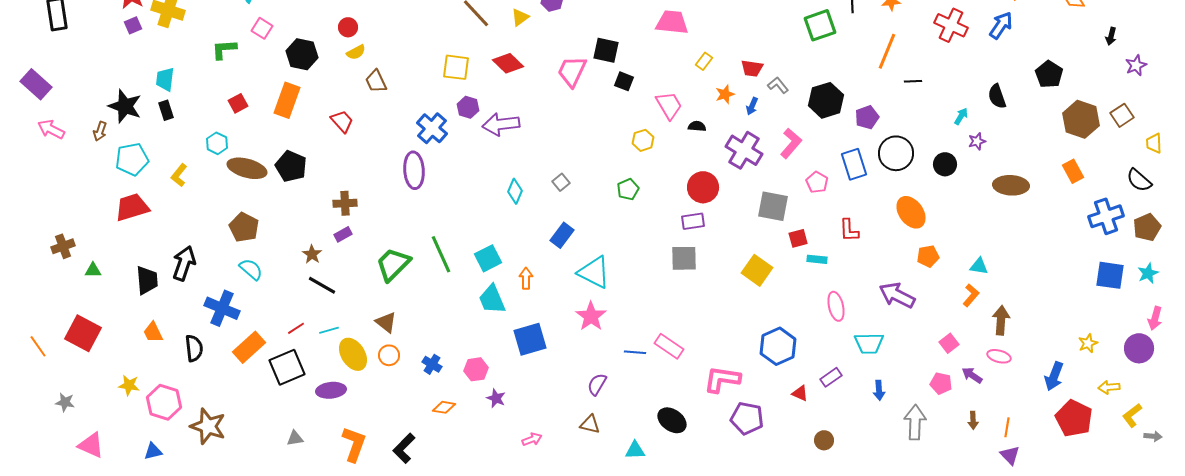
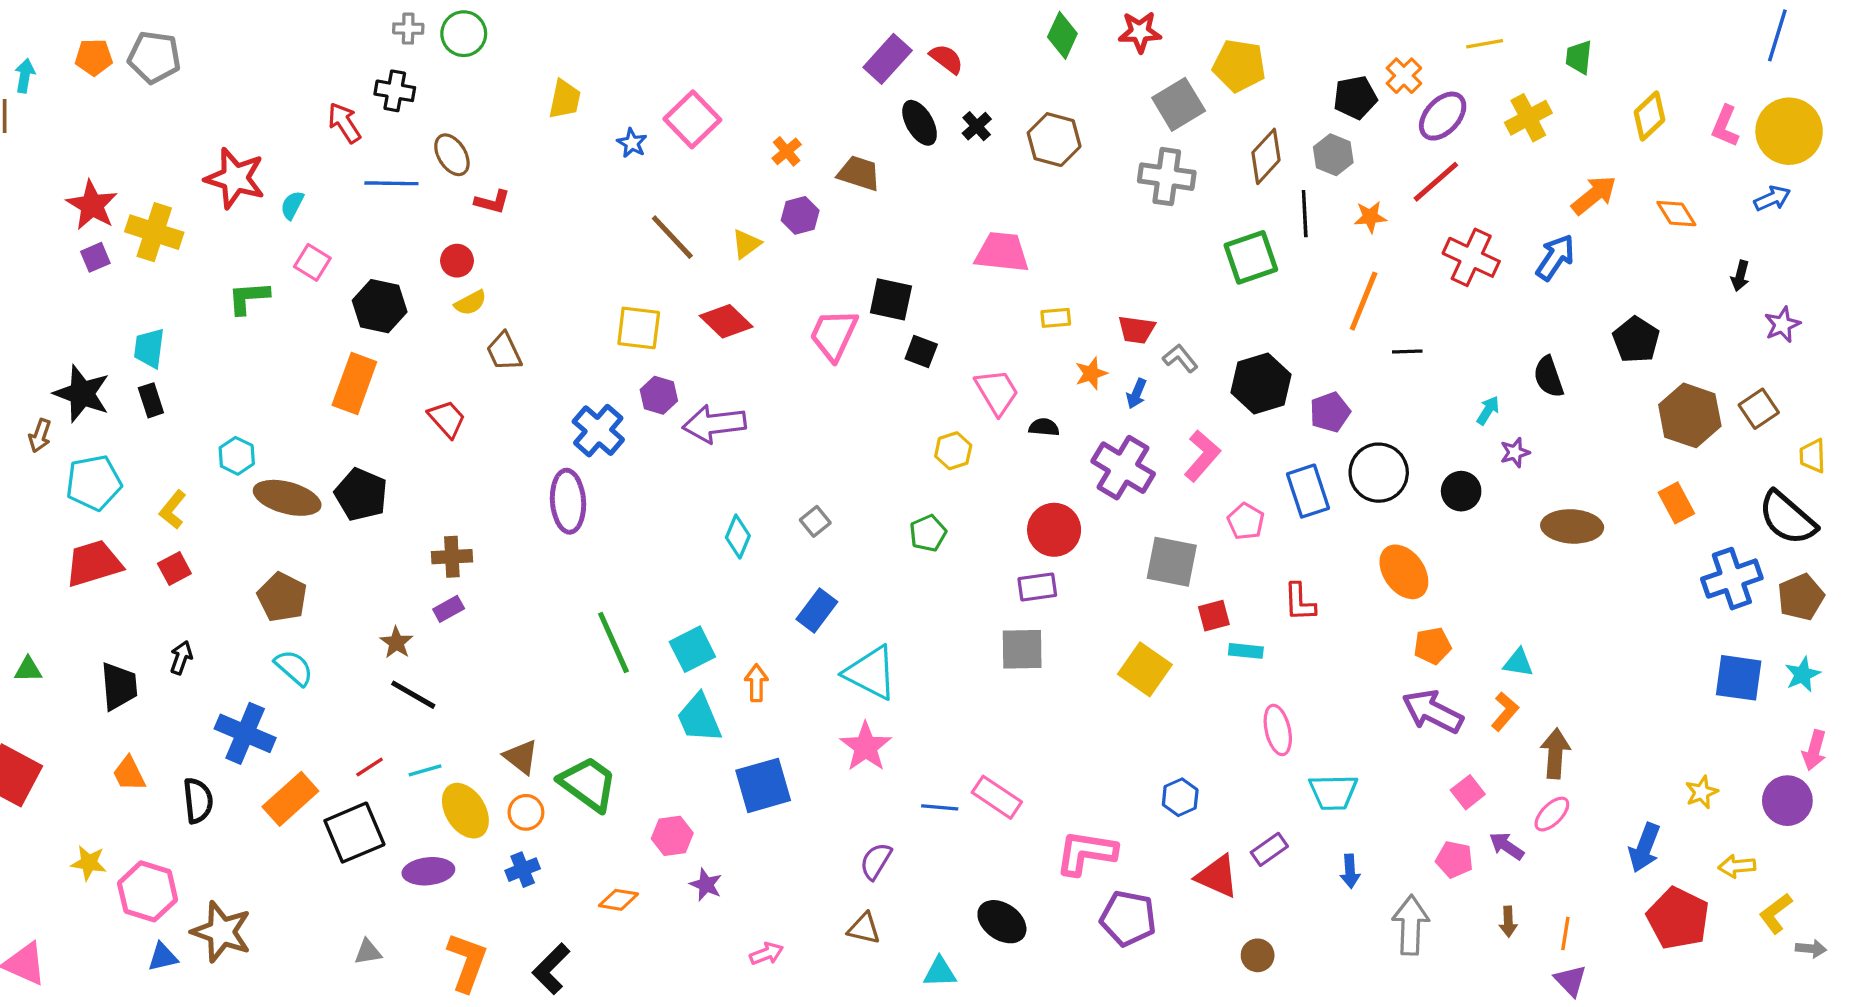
yellow rectangle: (704, 61) -> (1056, 318), turned 48
red square: (238, 103) -> (174, 568), moved
black semicircle: (1139, 180) -> (1787, 518), size x1.4
black arrow: (184, 263) -> (181, 658), size x0.6
green trapezoid: (393, 264) -> (588, 784), moved, turned 81
purple arrow: (897, 295) -> (1433, 711), moved
blue hexagon: (778, 346) -> (1180, 797), size x0.6
pink ellipse: (999, 356) -> (1552, 814), turned -60
blue cross: (432, 364) -> (523, 870), moved, turned 36
red triangle: (800, 393) -> (1217, 876), size x1.6
blue triangle: (153, 451) -> (163, 957), moved

